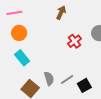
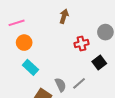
red cross: (75, 41) -> (81, 44), turned 32
black square: (84, 85) -> (99, 63), moved

